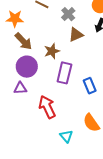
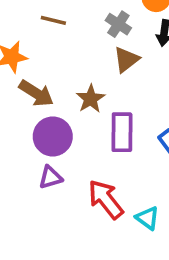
gray cross: (68, 14) -> (118, 24), moved
cyan triangle: (66, 136) -> (147, 218), moved

